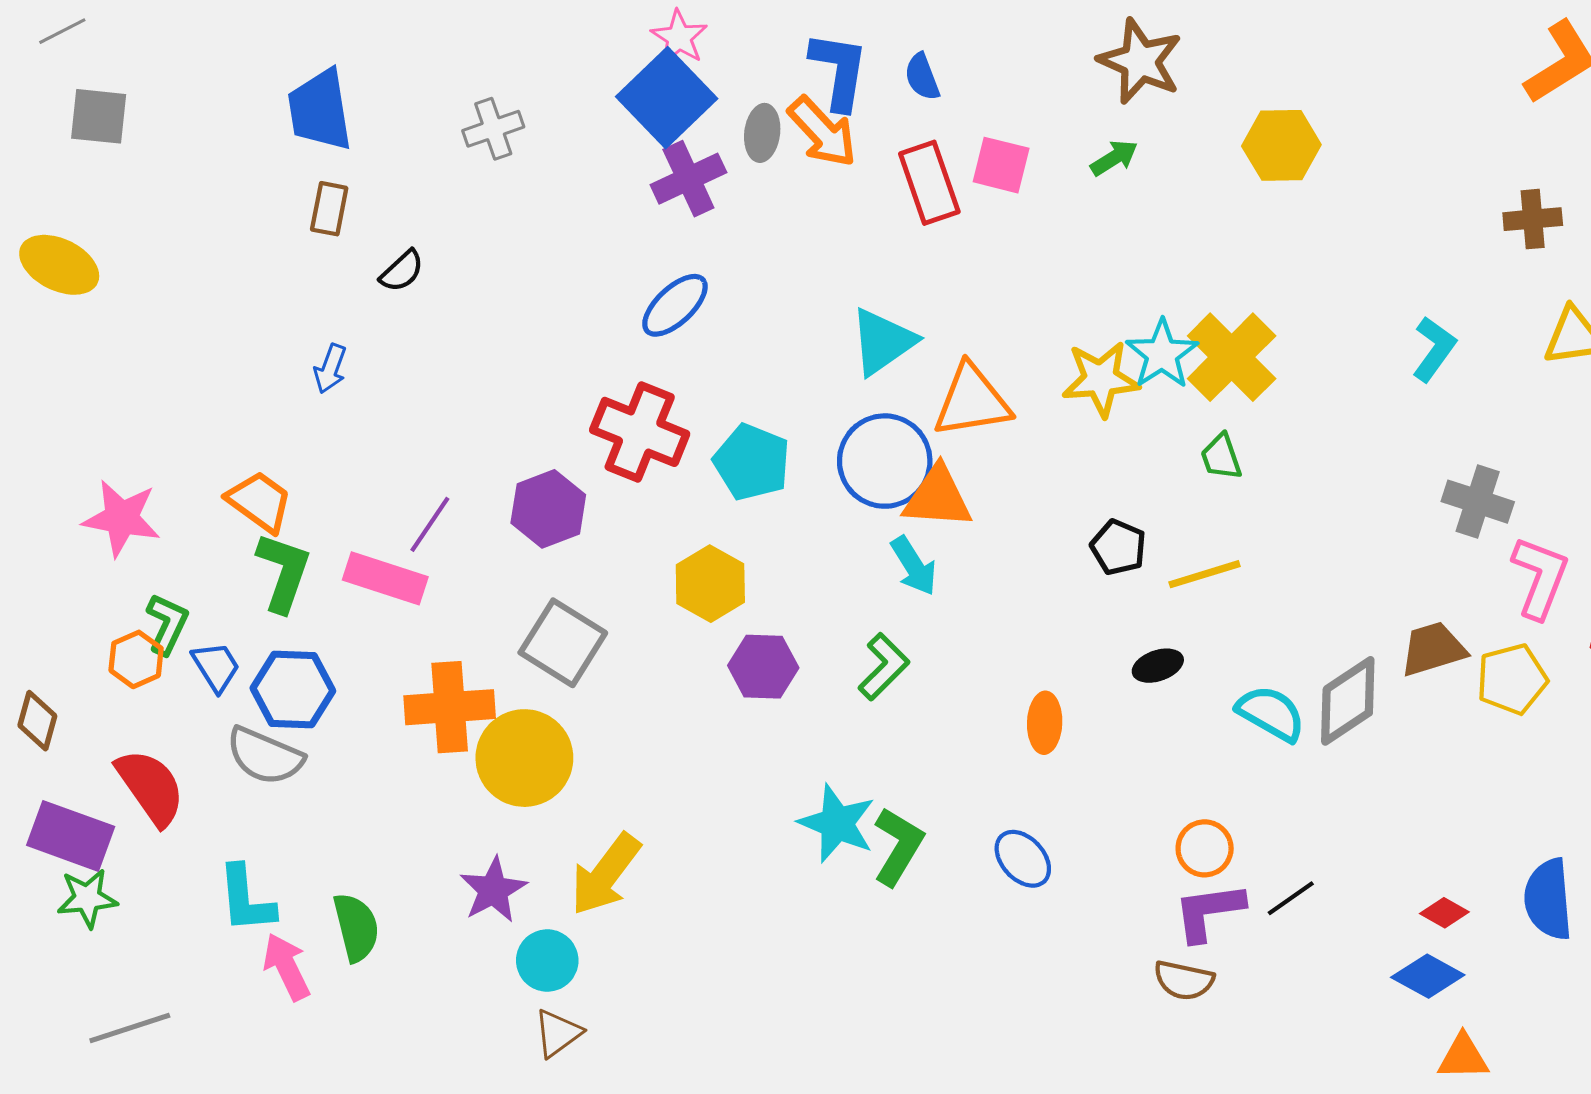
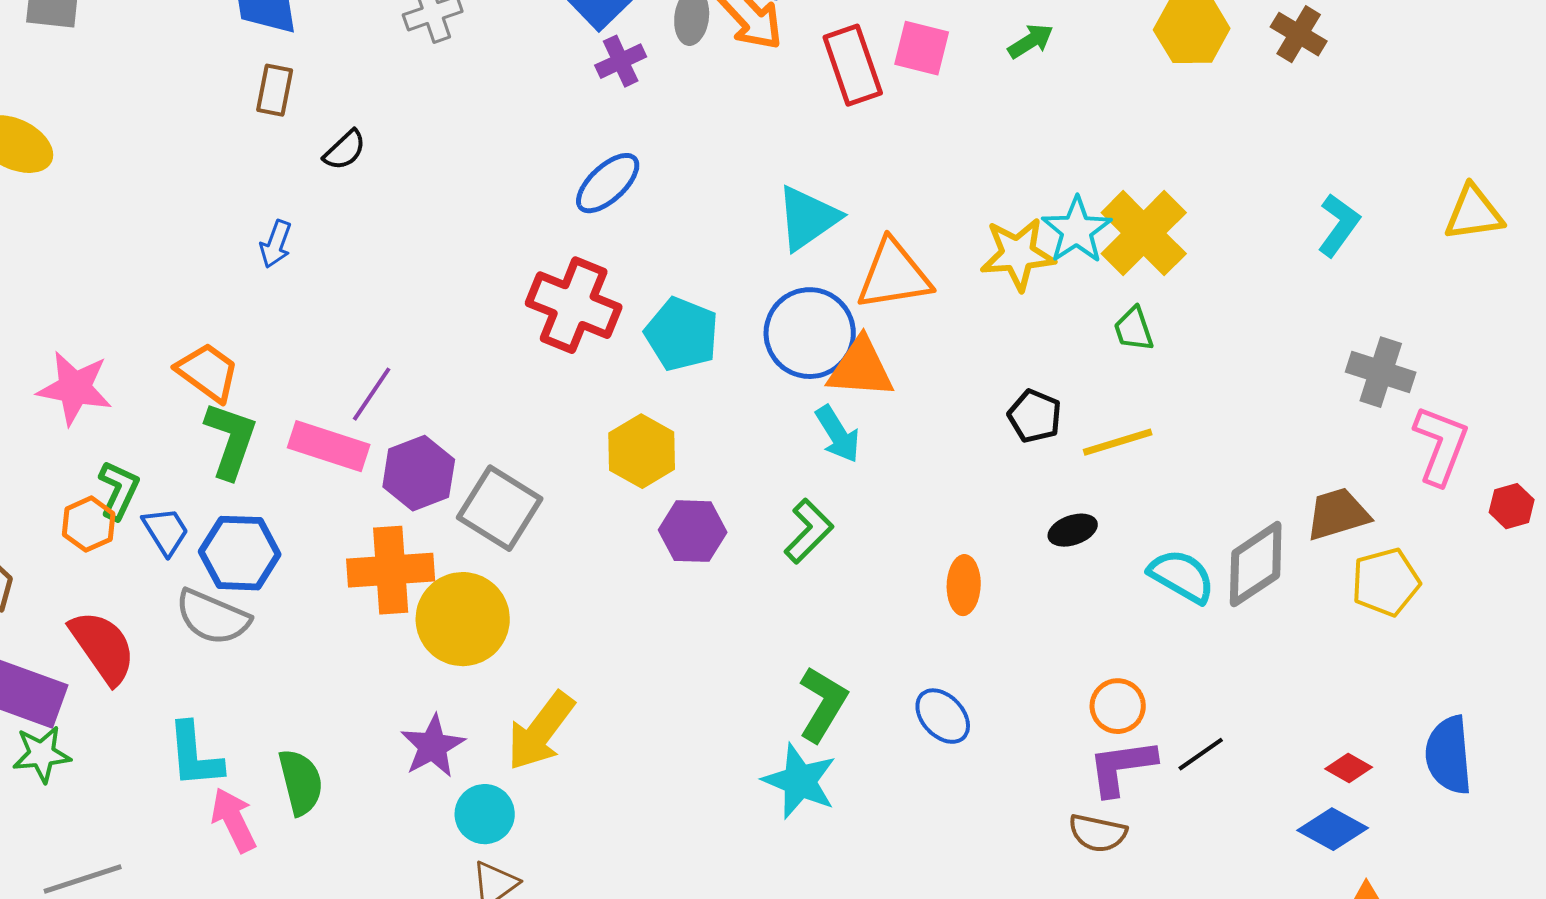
purple cross: (688, 179) -> (621, 61), size x0.7
brown cross: (1533, 219) -> (1299, 34), moved, turned 36
purple hexagon: (548, 509) -> (419, 473), moved
yellow pentagon: (1512, 679) -> (1386, 582), moved
cyan star: (837, 823) -> (800, 781), moved

